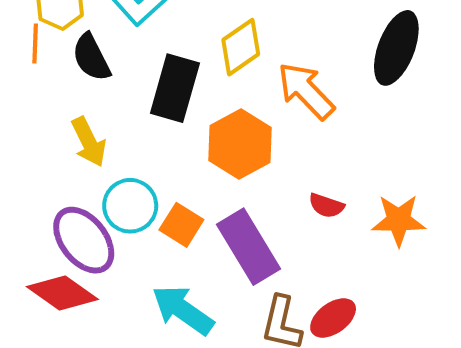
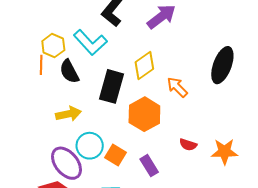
orange arrow: (306, 91) -> (177, 87), size x0.7
yellow arrow: (89, 142) -> (68, 114), turned -75
purple rectangle: (248, 247) -> (149, 166), size x0.6

